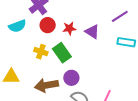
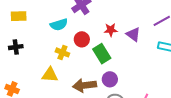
red circle: (48, 25) -> (82, 39), moved
yellow cross: (41, 52) -> (62, 52), moved

